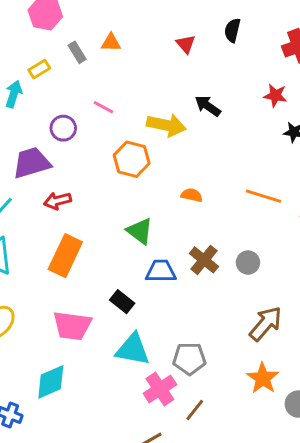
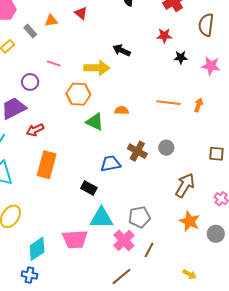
red triangle: (186, 44) -> (81, 13), moved
green triangle: (140, 231) -> (95, 122), moved
pink trapezoid: (72, 326) -> (75, 239), moved
cyan diamond: (51, 382) -> (37, 249), moved

